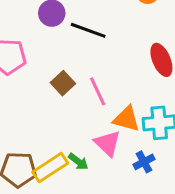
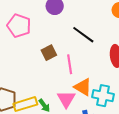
black line: (88, 30) -> (83, 35), moved

